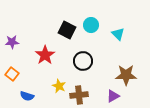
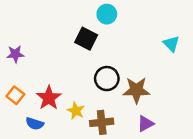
cyan circle: (91, 25) -> (107, 14), moved
cyan triangle: (118, 34) -> (171, 44), moved
red star: (45, 55) -> (49, 98), moved
brown star: (126, 75) -> (136, 90), moved

